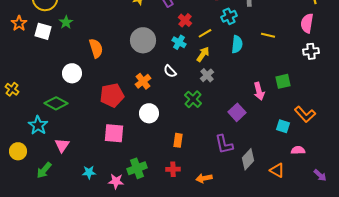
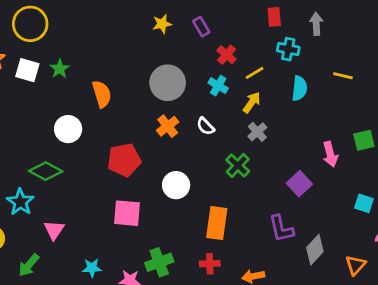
cyan cross: (229, 16) -> (288, 49), turned 35
green star: (66, 22) -> (60, 69), moved
orange cross: (143, 81) -> (168, 126), moved
orange rectangle: (178, 140) -> (217, 223), size x1.6
orange triangle: (277, 170) -> (356, 265), turned 42

